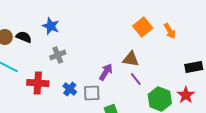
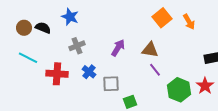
purple arrow: (106, 72) -> (118, 48), moved
blue cross: (70, 89) -> (89, 72), moved

